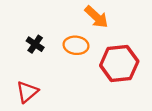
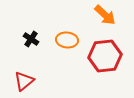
orange arrow: (96, 17) -> (105, 15), moved

